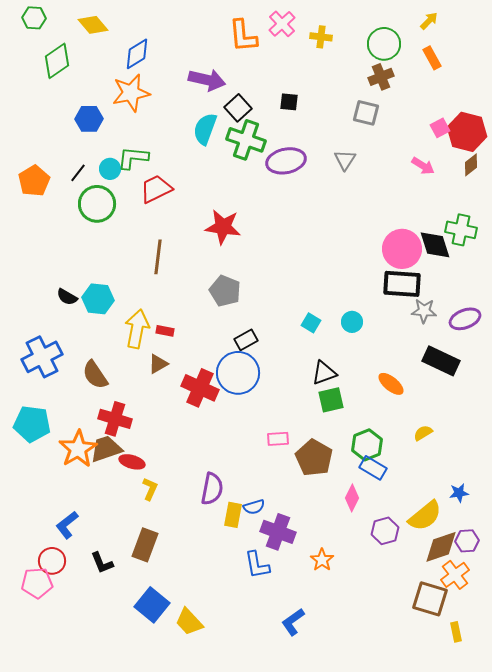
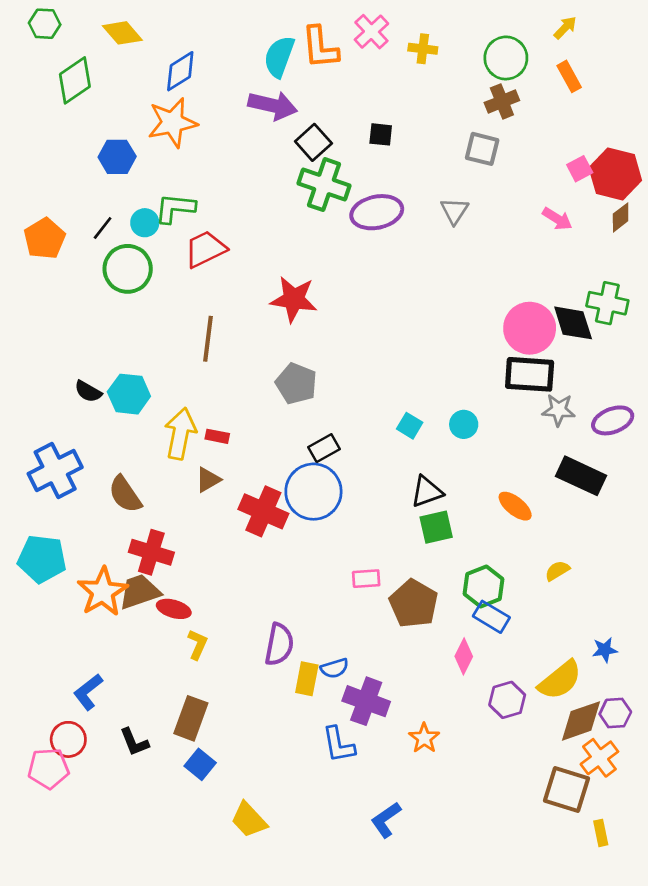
cyan semicircle: (205, 129) -> (279, 57), moved
blue square: (152, 605) -> (200, 764), moved, size x0.7

